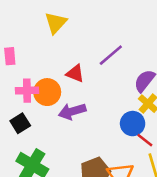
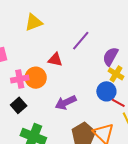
yellow triangle: (56, 23) -> (34, 22), turned 36
purple arrow: (72, 111) -> (66, 103), moved

